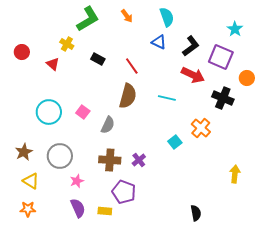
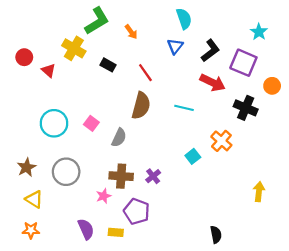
orange arrow: (127, 16) -> (131, 32), moved
blue triangle: (159, 42) -> (175, 46), turned 42
yellow cross: (67, 44) -> (74, 48), size x1.5
red triangle: (53, 64) -> (48, 70), moved
pink star: (77, 181) -> (104, 196), moved

